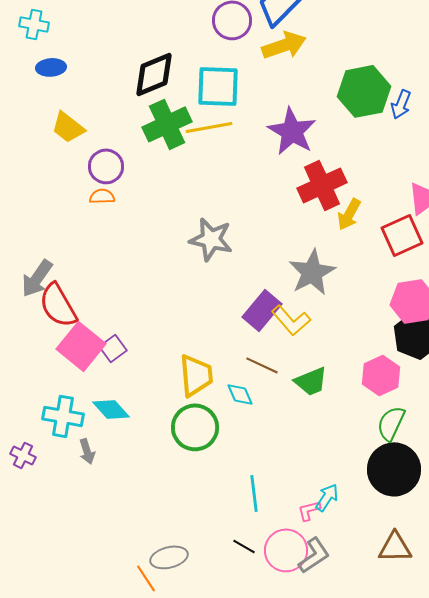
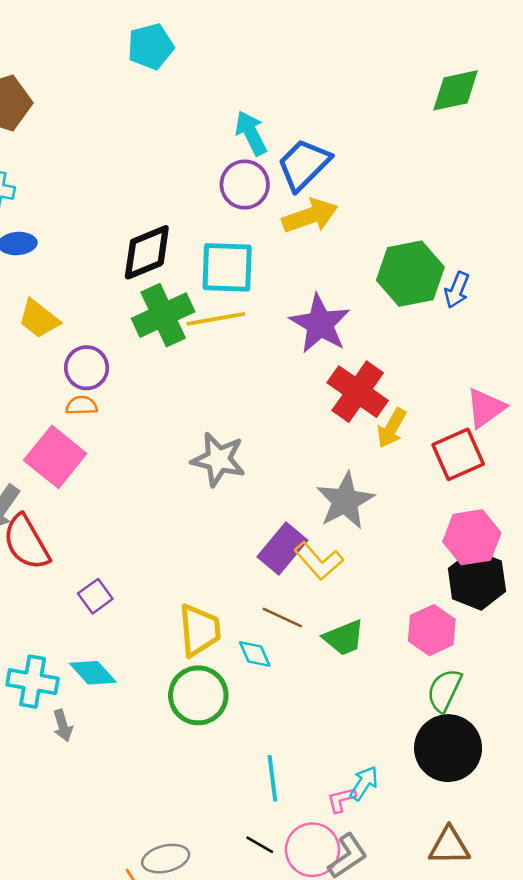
red cross: (322, 185) -> (358, 392), turned -30
pink square: (81, 346) -> (55, 457), moved

